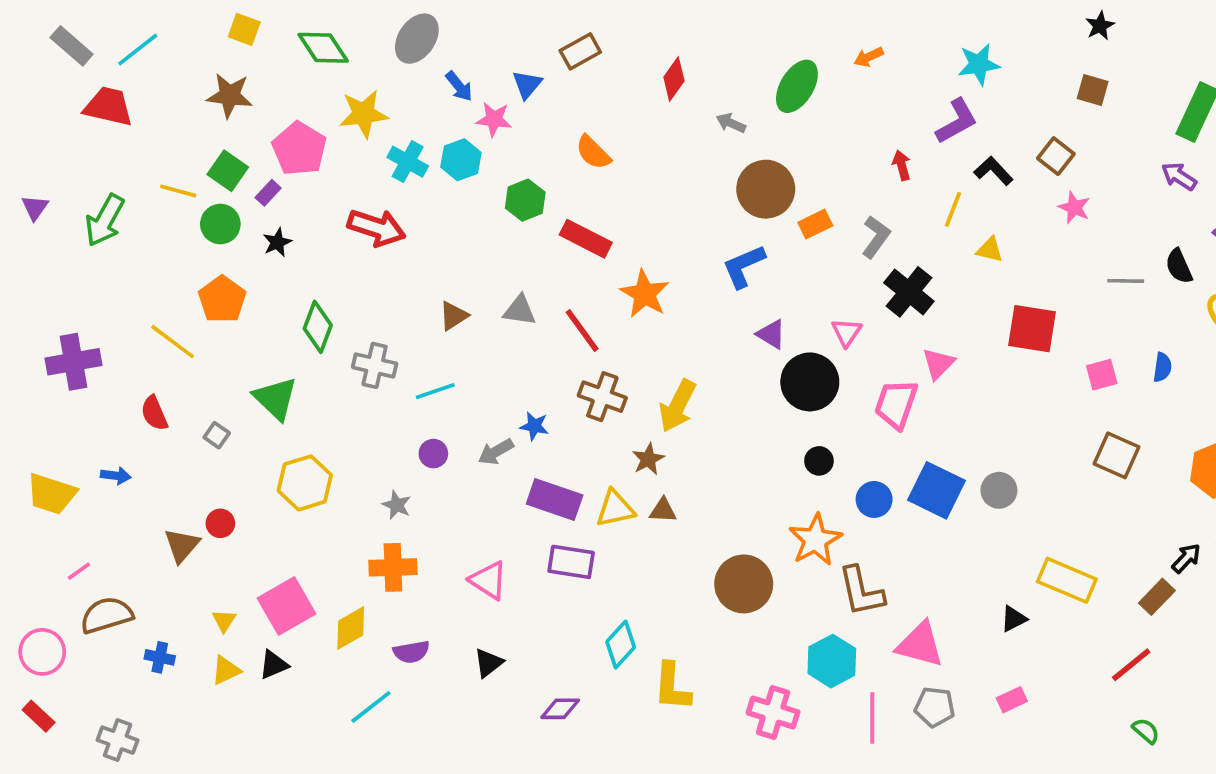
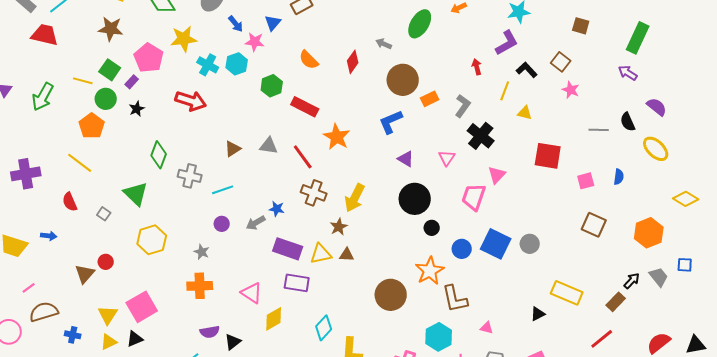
red diamond: (674, 79) -> (353, 62), moved
orange pentagon: (222, 299) -> (92, 126), moved
black circle: (810, 382) -> (415, 199), moved
yellow triangle: (224, 621) -> (108, 315), size x1.5
yellow diamond: (351, 628) -> (274, 319), moved
pink triangle: (920, 645) -> (487, 328), size x0.5
black triangle: (488, 663) -> (233, 342), moved

